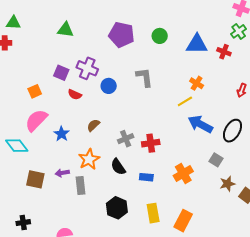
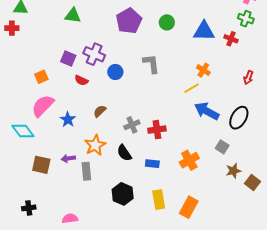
green cross: (239, 31) -> (246, 19), turned -35
purple pentagon: (122, 35) -> (129, 21), turned 30

